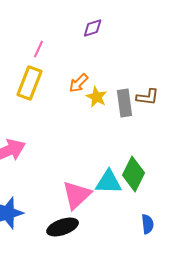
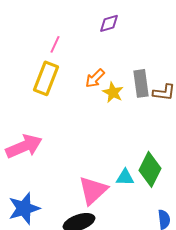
gray rectangle: (125, 103) -> (141, 83), moved
cyan triangle: (109, 182) -> (125, 177), size x0.7

